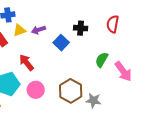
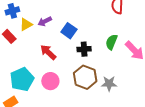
black cross: (81, 28) -> (84, 49), moved
red arrow: (26, 63) -> (48, 52), moved

